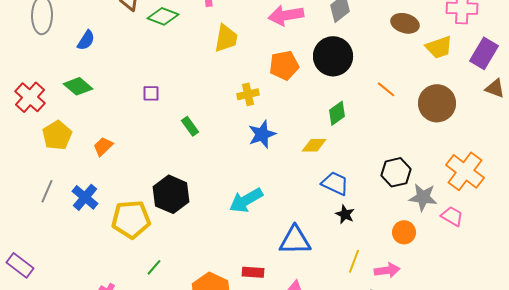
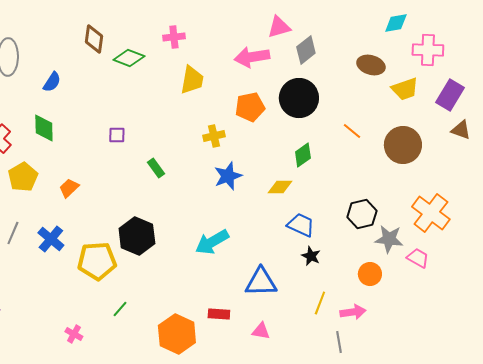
green diamond: (78, 86) -> (44, 128), turned 48

